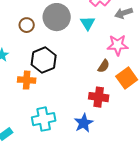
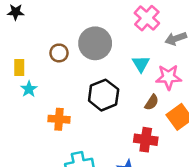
cyan triangle: (88, 23) -> (141, 64), moved
black hexagon: (44, 60) -> (104, 95), moved

